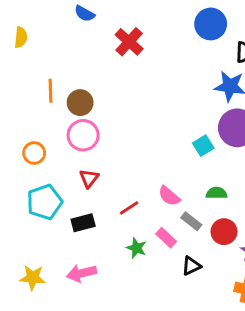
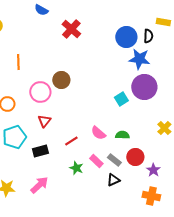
blue circle: (211, 24) -> (126, 37), moved
brown circle: (80, 103) -> (61, 80), moved
green semicircle: (217, 193) -> (122, 135), moved
gray rectangle: (191, 221) -> (114, 160), moved
pink arrow: (82, 273) -> (39, 185), turned 150

